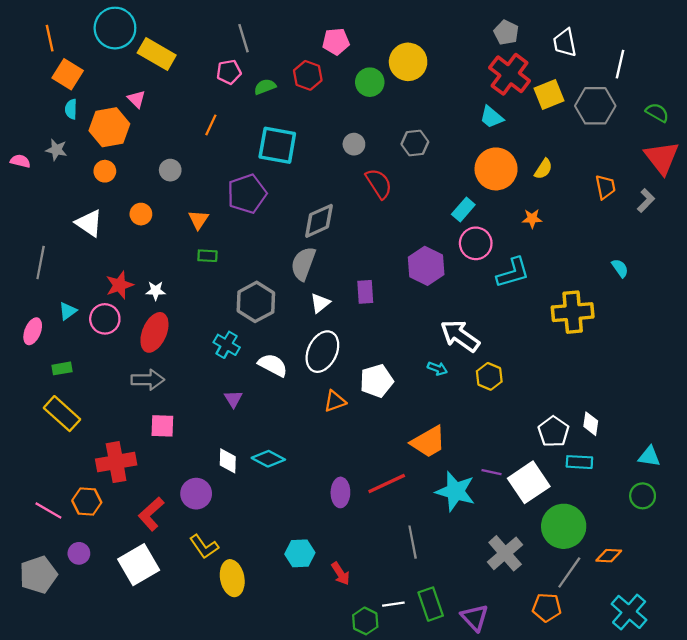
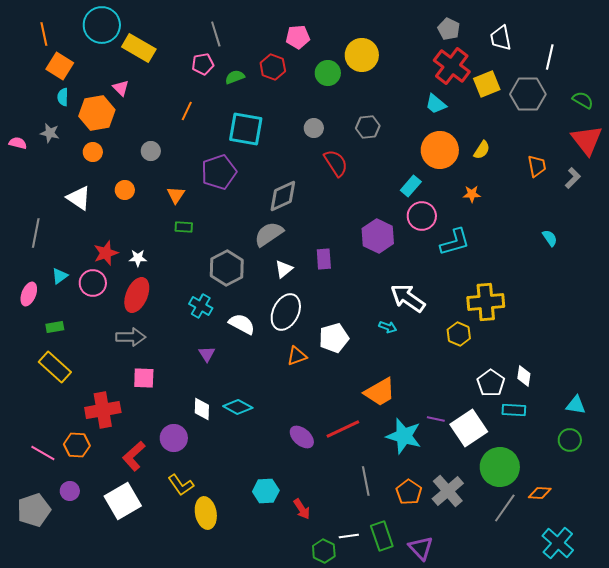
gray semicircle: (303, 264) -> (269, 234), turned 36
yellow cross: (573, 312) -> (486, 302), moved
yellow hexagon: (489, 376) -> (459, 334), moved
purple ellipse: (340, 492) -> (302, 437), turned -50
orange pentagon: (547, 607) -> (409, 492), moved, turned 30

